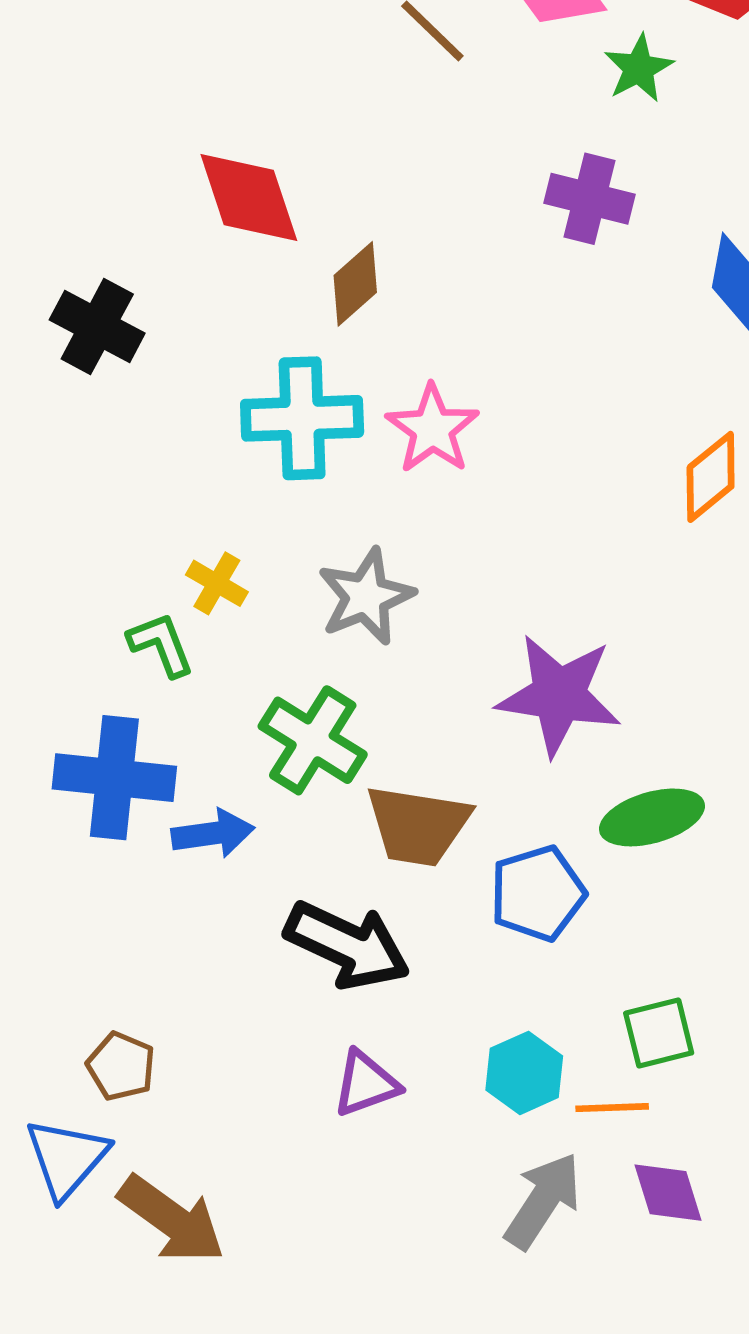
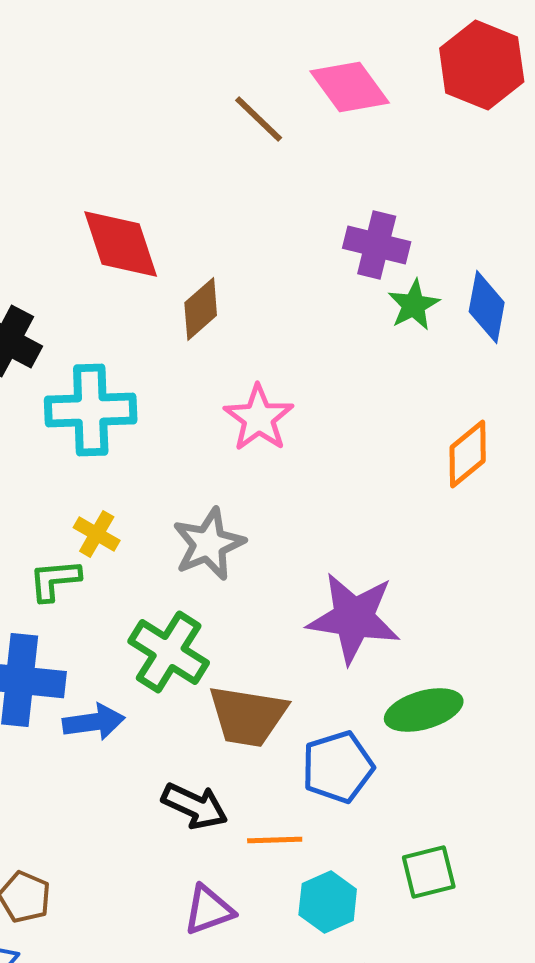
green star: (639, 68) -> (414, 305), moved
cyan cross: (302, 418) -> (91, 410), moved
green L-shape: (161, 644) -> (55, 580), turned -74
black arrow: (347, 945) -> (195, 806), size x0.7
orange line: (612, 1108) -> (275, 840), moved

